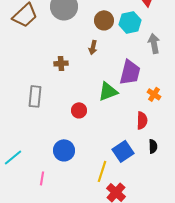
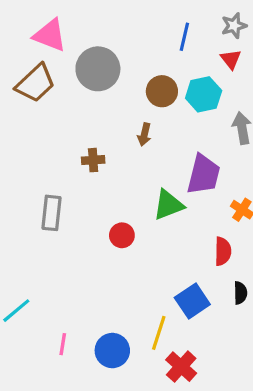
blue circle: (64, 150) -> (112, 351), moved

